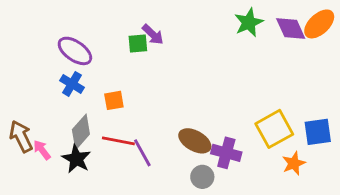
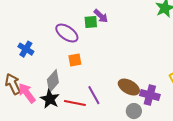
purple ellipse: (75, 51) -> (67, 33), moved
blue cross: (72, 84) -> (26, 49), moved
red line: (118, 141) -> (75, 103), moved
pink arrow: (42, 150) -> (27, 93), size x1.5

